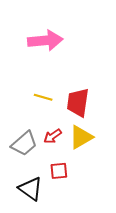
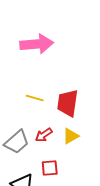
yellow triangle: (81, 137) -> (71, 136), size x0.7

